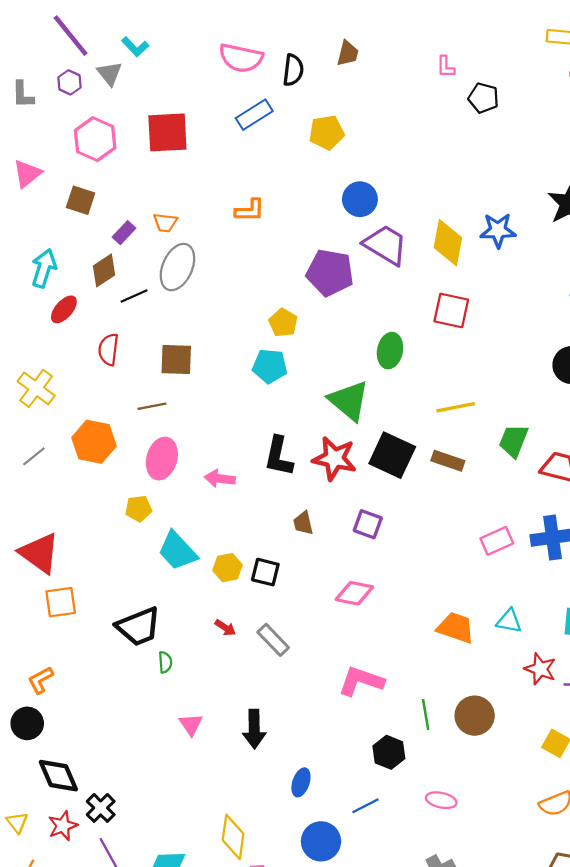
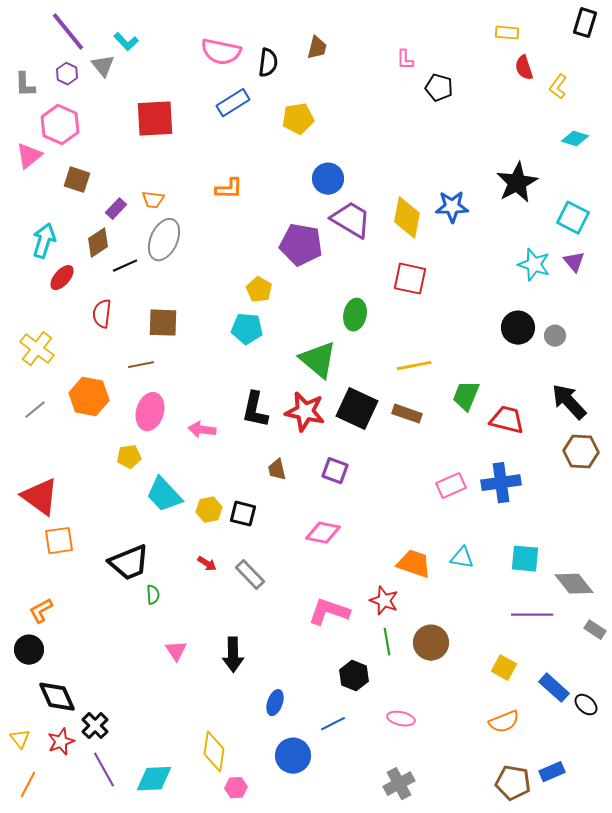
pink hexagon: (95, 139) -> (60, 125), moved
red star: (540, 669) -> (384, 601), moved

